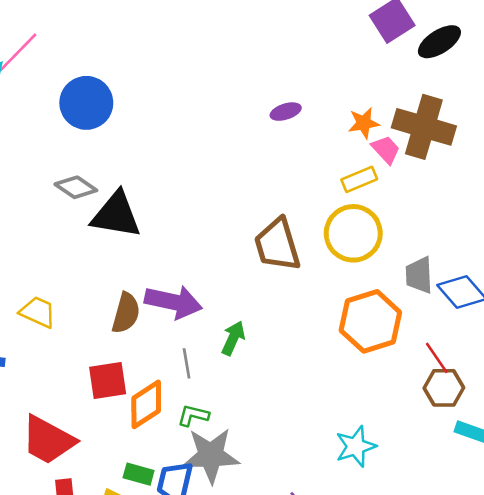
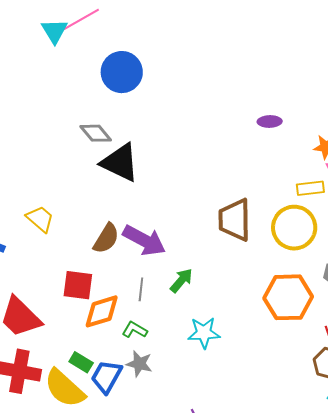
cyan star: (356, 446) -> (204, 333), moved
gray star: (211, 455) -> (139, 364), size x0.6

